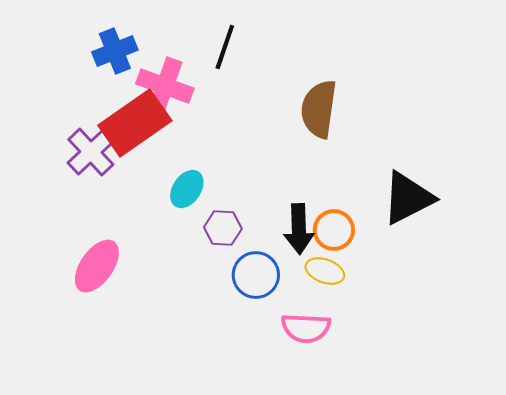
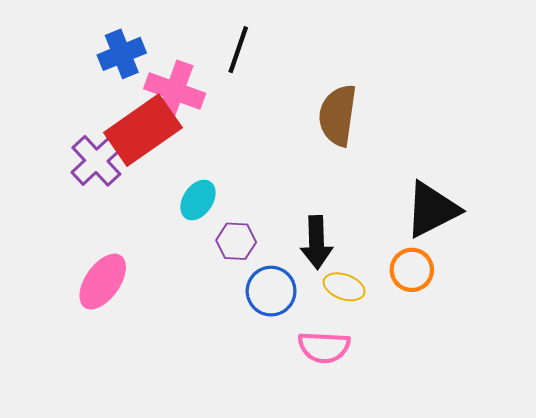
orange circle: (334, 230) -> (412, 270), moved

